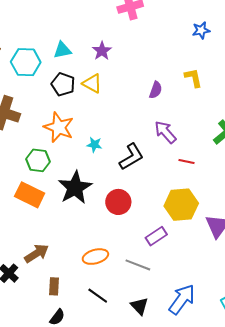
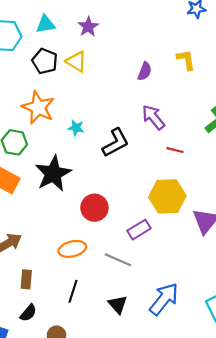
red circle: (118, 202) -> (94, 208), moved
black line: (98, 296) -> (73, 291), turned 70

